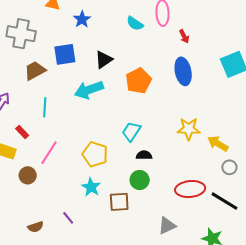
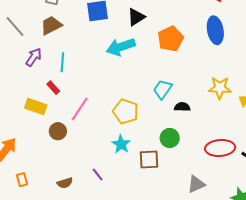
brown trapezoid: (35, 71) -> (51, 25), moved
cyan line: (45, 107) -> (62, 62), moved
black semicircle: (144, 155) -> (182, 107), moved

